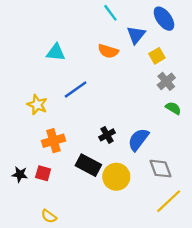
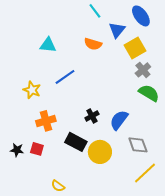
yellow square: (157, 56) -> (135, 48), size x1.5
green semicircle: (173, 108) -> (149, 93), size x1.5
yellow semicircle: (49, 216) -> (58, 186), moved

